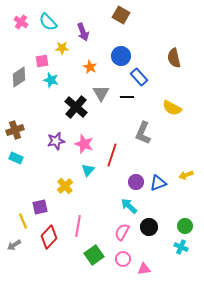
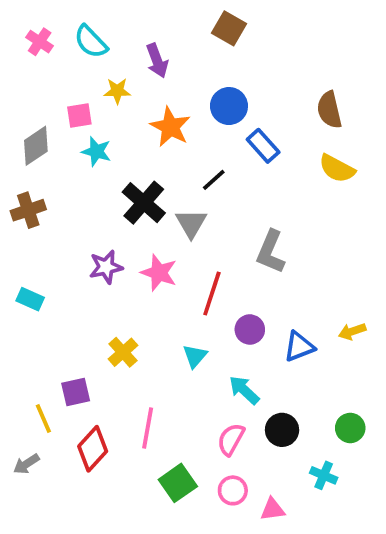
orange star: (90, 67) -> (170, 127), size x1.5
gray triangle: (101, 93) -> (191, 223), moved
black line: (127, 97) -> (214, 180), moved, turned -40
yellow semicircle: (172, 108) -> (337, 169), moved
brown cross: (15, 130) -> (28, 210), moved
cyan triangle: (88, 170) -> (195, 356), moved
purple circle: (136, 182) -> (250, 329), moved
cyan cross: (181, 247) -> (324, 475), moved

